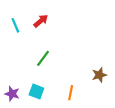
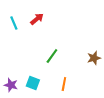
green line: (43, 58) -> (52, 56), moved
brown star: (99, 75) -> (94, 58), moved

